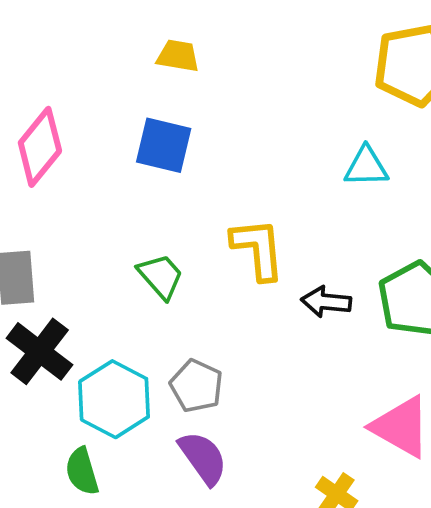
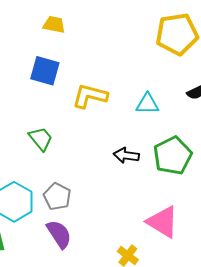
cyan triangle: (366, 167) -> (147, 104), moved
yellow L-shape: (258, 249) -> (90, 96), moved, turned -72

